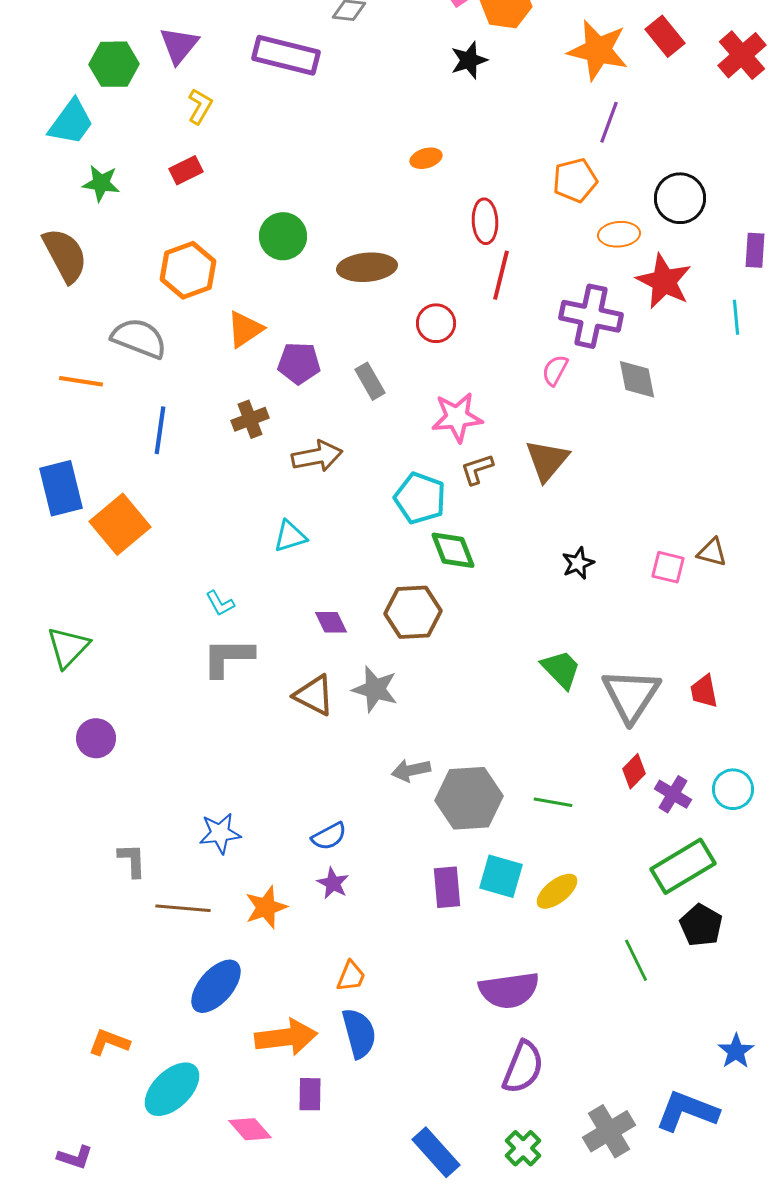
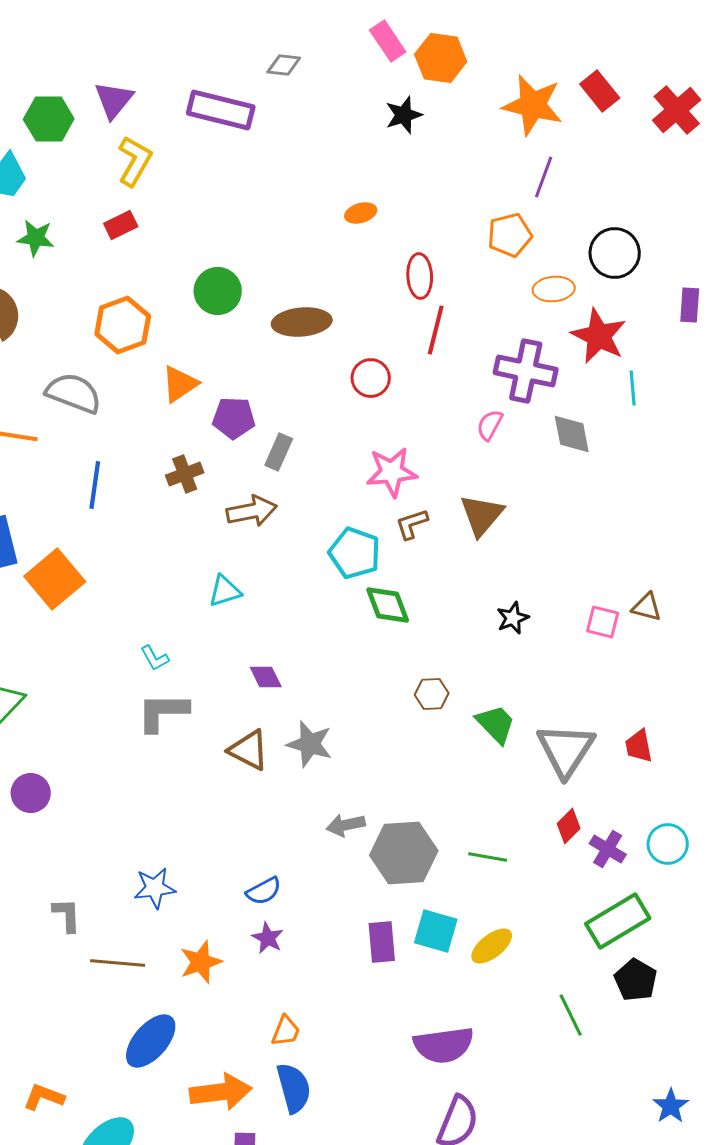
yellow L-shape: (200, 106) -> (135, 161), size x1.4
cyan line: (736, 317) -> (633, 388), moved
gray rectangle: (370, 381) -> (279, 452), moved, turned 54
brown hexagon: (413, 612) -> (432, 694), moved, size x0.6

